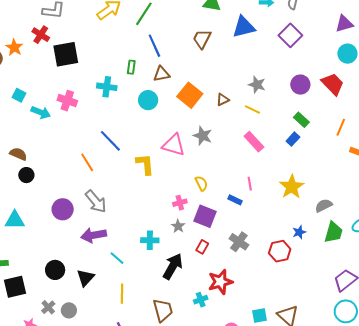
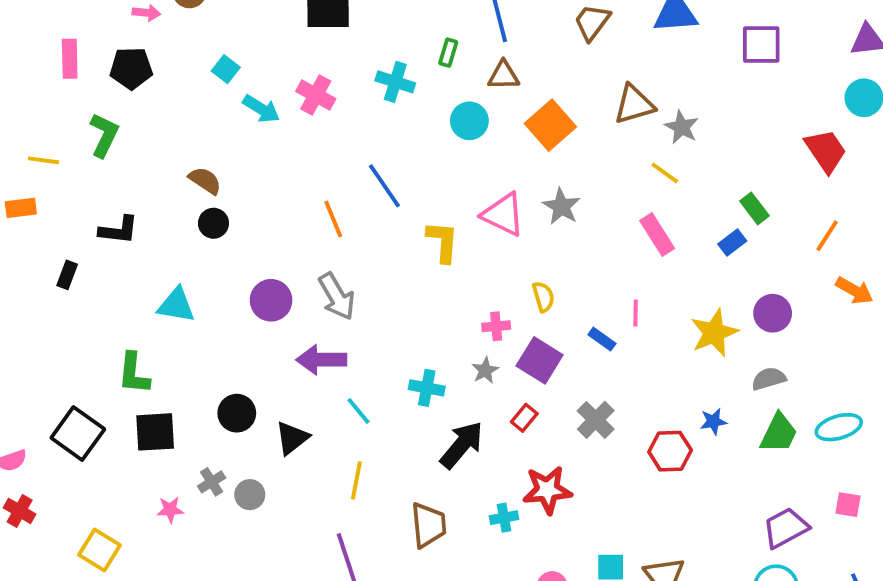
purple square: (290, 35) -> (761, 45), turned 35
purple circle: (300, 85) -> (773, 313), moved
brown triangle: (223, 100) -> (634, 104), moved, size x1.6

